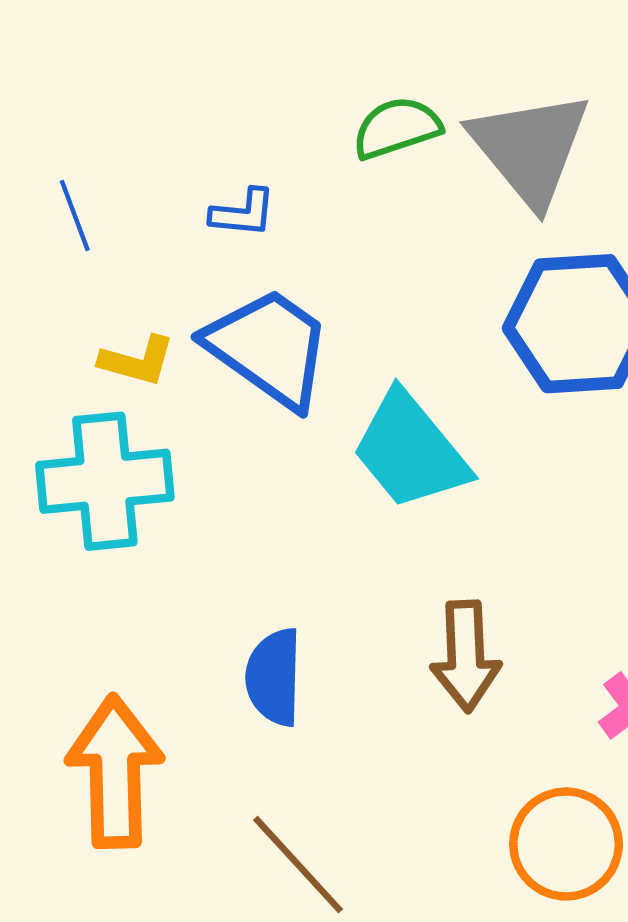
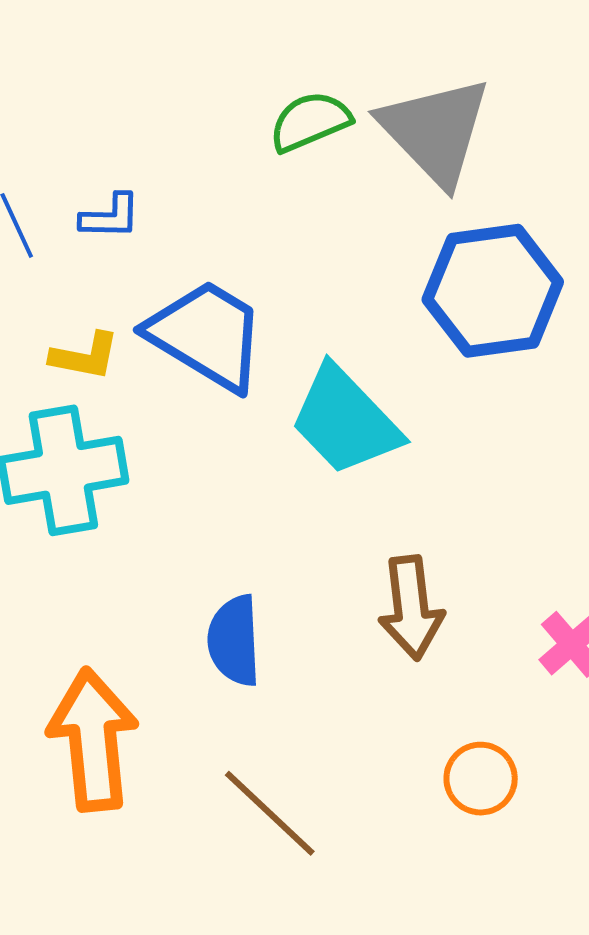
blue L-shape: (243, 213) -> (110, 217), moved
orange circle: (566, 844) -> (481, 779), moved, size x0.7

